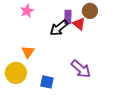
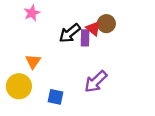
brown circle: (90, 11) -> (106, 24), moved
purple rectangle: (68, 17) -> (85, 38), moved
purple arrow: (81, 69) -> (96, 82), turned 95

